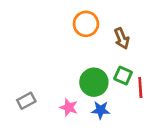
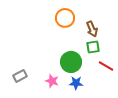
green square: (123, 76) -> (93, 47), moved, turned -32
red line: (140, 87) -> (106, 66), turned -56

